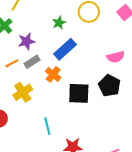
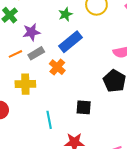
yellow cross: (23, 92) -> (25, 84), turned 30
black square: (79, 93) -> (84, 107), moved, size x0.7

